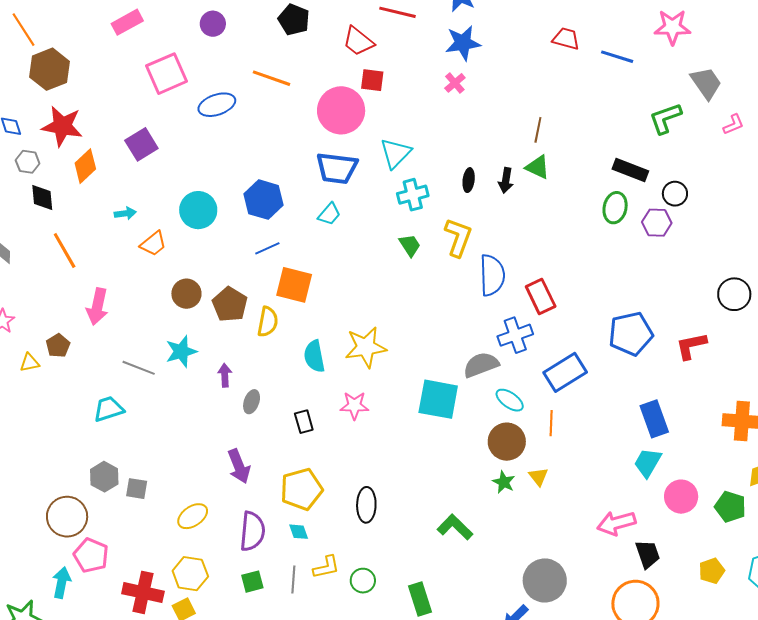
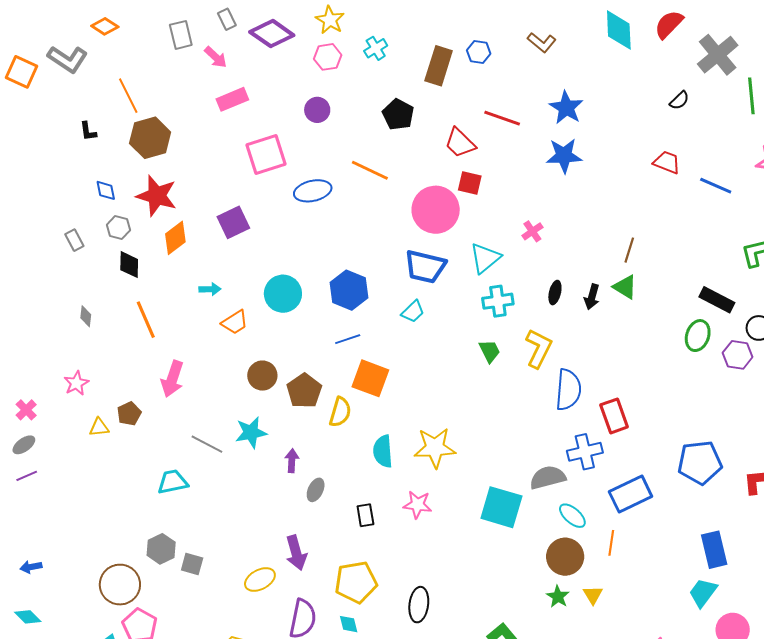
pink cross: (455, 83) -> (532, 231), moved
yellow ellipse: (193, 516) -> (260, 579), moved

